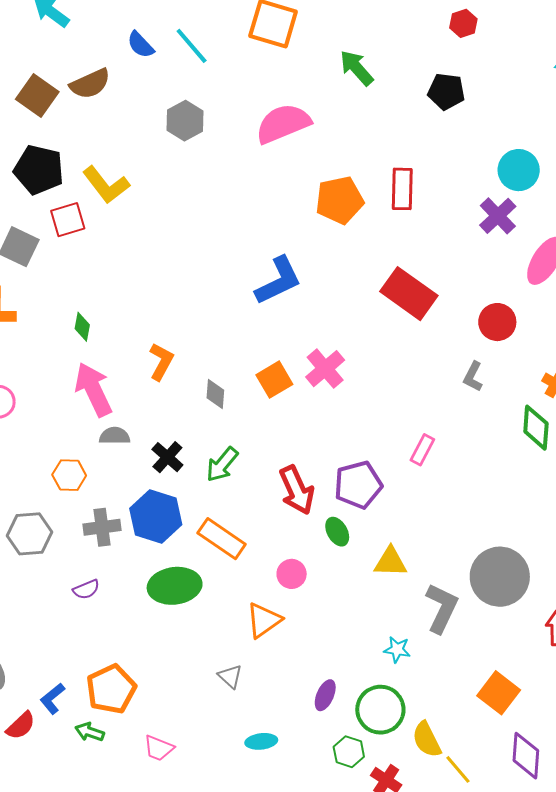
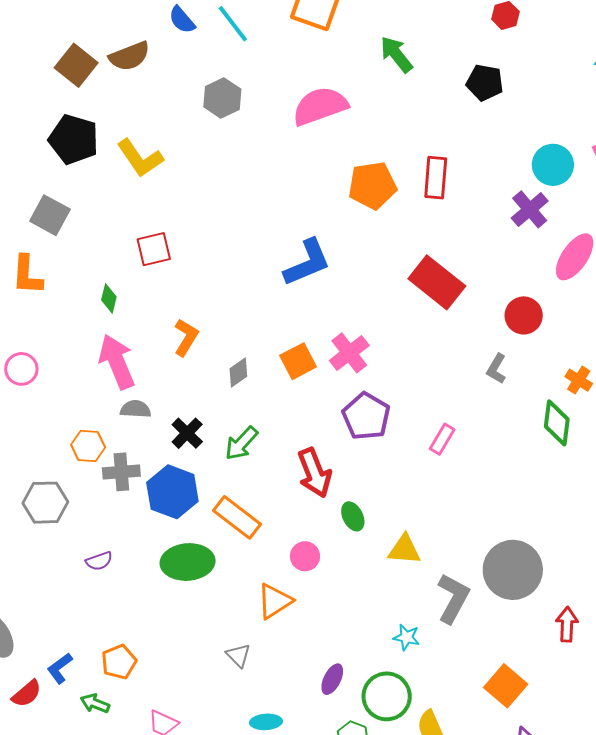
red square: (68, 220) -> (154, 249), moved
gray diamond: (215, 394) -> (238, 373), turned 48
purple pentagon: (358, 485) -> (366, 416), moved, turned -30
gray cross: (102, 527) -> (121, 472), moved
orange pentagon: (111, 689) -> (119, 662), size x0.7

